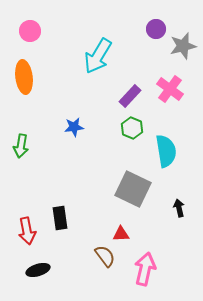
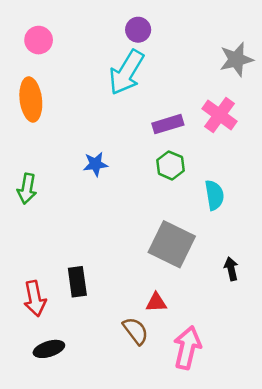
purple circle: (156, 29) -> (138, 30), moved
purple rectangle: (130, 96) -> (168, 124), turned 30
cyan semicircle: (166, 151) -> (214, 195), size x0.7

